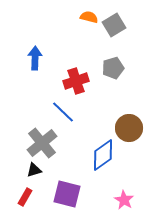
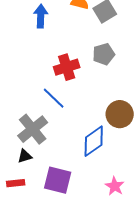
blue arrow: (35, 58) -> (41, 16), moved
red rectangle: (25, 197) -> (16, 183), turned 54

